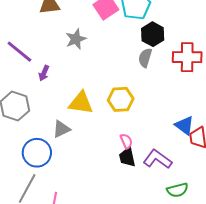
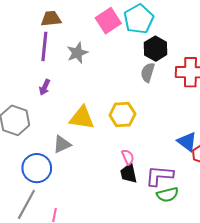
purple line: (19, 52) -> (44, 46), moved, turned 56
purple L-shape: (157, 159) -> (159, 176), turned -32
green semicircle: (177, 190) -> (168, 195), moved

